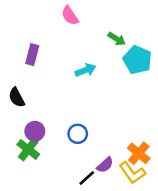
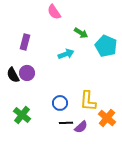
green arrow: (117, 39) -> (81, 33), moved
purple circle: (35, 131) -> (27, 73), moved
yellow L-shape: (132, 173) -> (88, 101), moved, turned 40
black line: (87, 178) -> (66, 123), moved, turned 40

